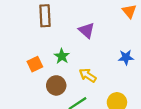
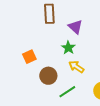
brown rectangle: (45, 16) -> (49, 14), moved
green star: (62, 56) -> (68, 48), moved

